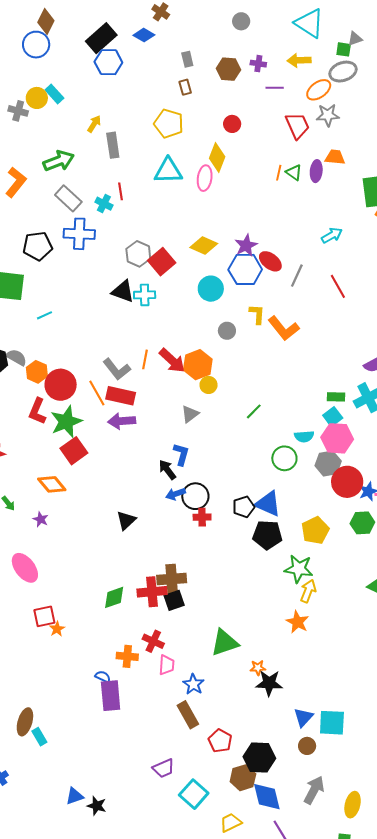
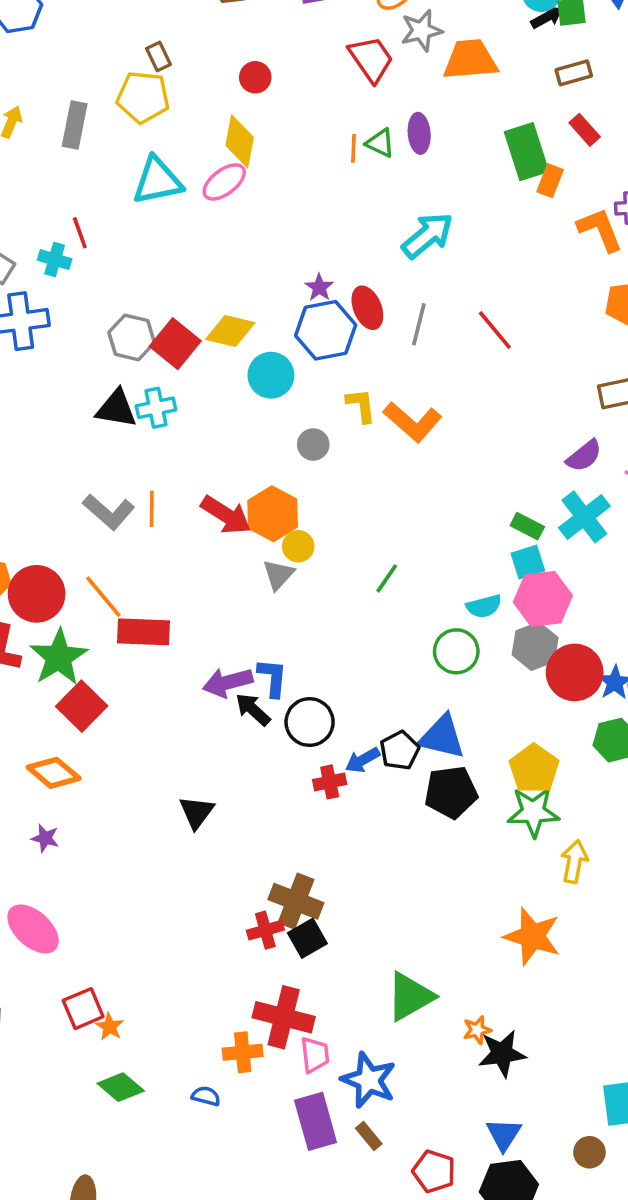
brown rectangle: (185, 87) -> (158, 57), moved
gray rectangle: (113, 145) -> (75, 125), moved, turned 30
orange trapezoid: (335, 157) -> (470, 60), moved, size x1.5
pink ellipse: (205, 178) -> (224, 182), turned 55
cyan arrow: (332, 235) -> (428, 235), moved, size x1.4
yellow diamond: (204, 245) -> (230, 331), moved
purple star: (246, 245) -> (319, 287), size x0.7
red ellipse: (270, 261) -> (367, 308), turned 40
orange line: (145, 359) -> (152, 509), moved
gray L-shape: (117, 369) -> (109, 512), moved
red rectangle: (121, 396) -> (143, 632), moved
green rectangle: (336, 397) -> (527, 526), turned 36
gray triangle: (190, 414) -> (278, 575), moved
cyan square: (333, 417) -> (528, 562), turned 30
purple arrow: (122, 421) -> (228, 682), moved
blue arrow: (176, 494) -> (362, 760), moved
black circle: (195, 496) -> (310, 722), moved
green star: (299, 569) -> (533, 812), moved
brown cross: (172, 579) -> (296, 901), turned 36
yellow arrow: (308, 591) -> (574, 862), moved
red cross: (152, 592) -> (265, 930), size x0.7
green diamond: (114, 597) -> (121, 1087), moved, turned 70
orange star: (297, 622) -> (532, 936), size x1.4
red cross: (153, 641) -> (284, 1017), size x1.5
blue star: (193, 684) -> (369, 1080), size x1.4
purple rectangle: (111, 696) -> (316, 1121), moved
brown rectangle: (188, 715) -> (369, 1136), size x0.6
blue triangle: (303, 717) -> (504, 1134), moved

